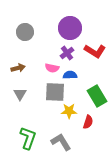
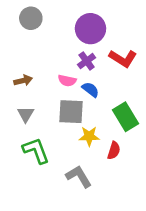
gray circle: (25, 32) -> (31, 18), moved
blue semicircle: (70, 75) -> (90, 90), turned 40
green L-shape: (28, 138) -> (36, 151), moved, turned -40

